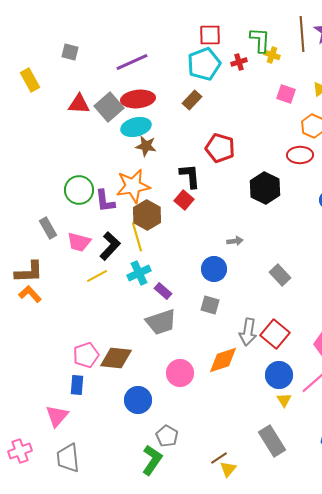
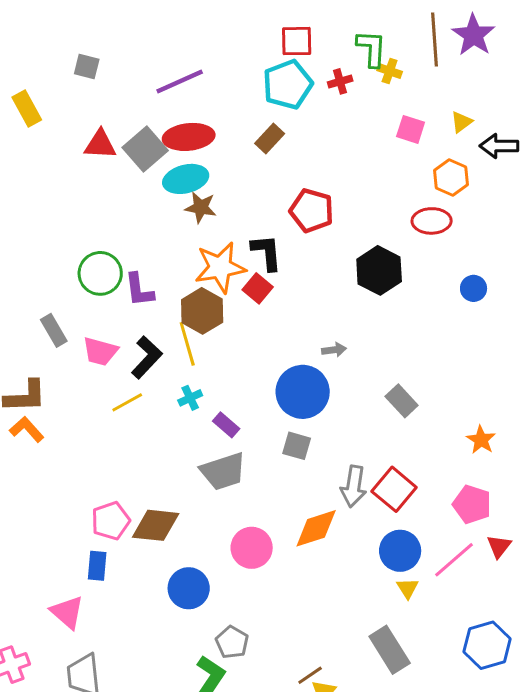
orange star: (133, 186) -> (220, 267), moved
blue circle: (214, 269) -> (303, 392), size x1.4
cyan cross: (139, 273) -> (190, 398), size x0.7
pink triangle: (57, 416) -> (67, 612), turned -30

